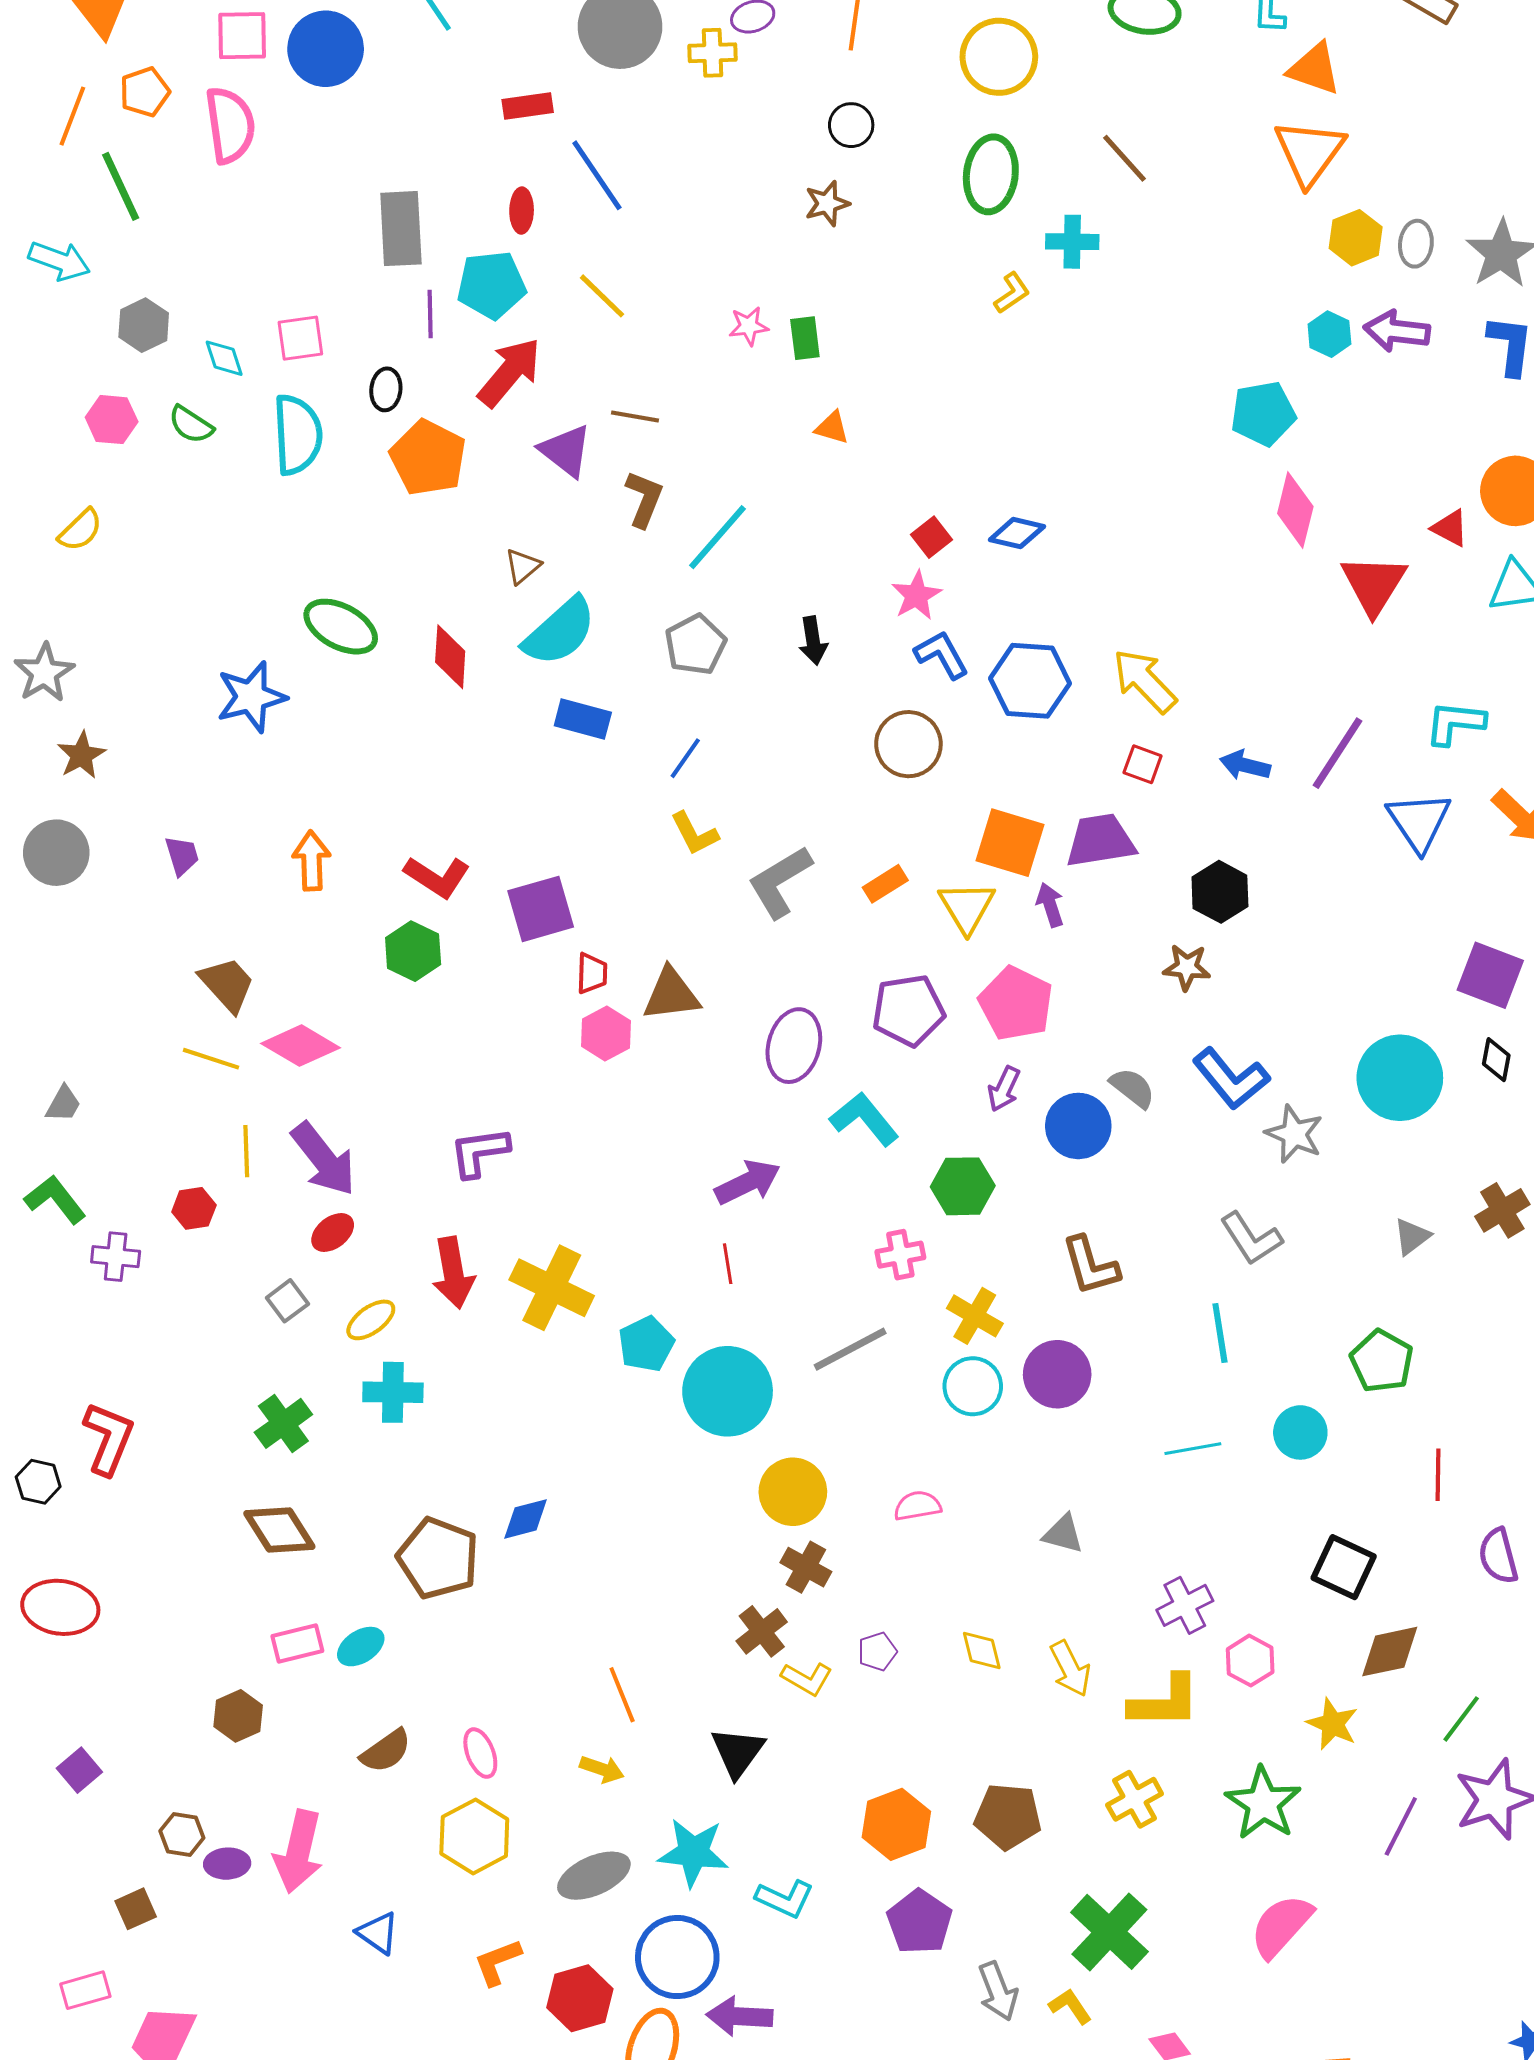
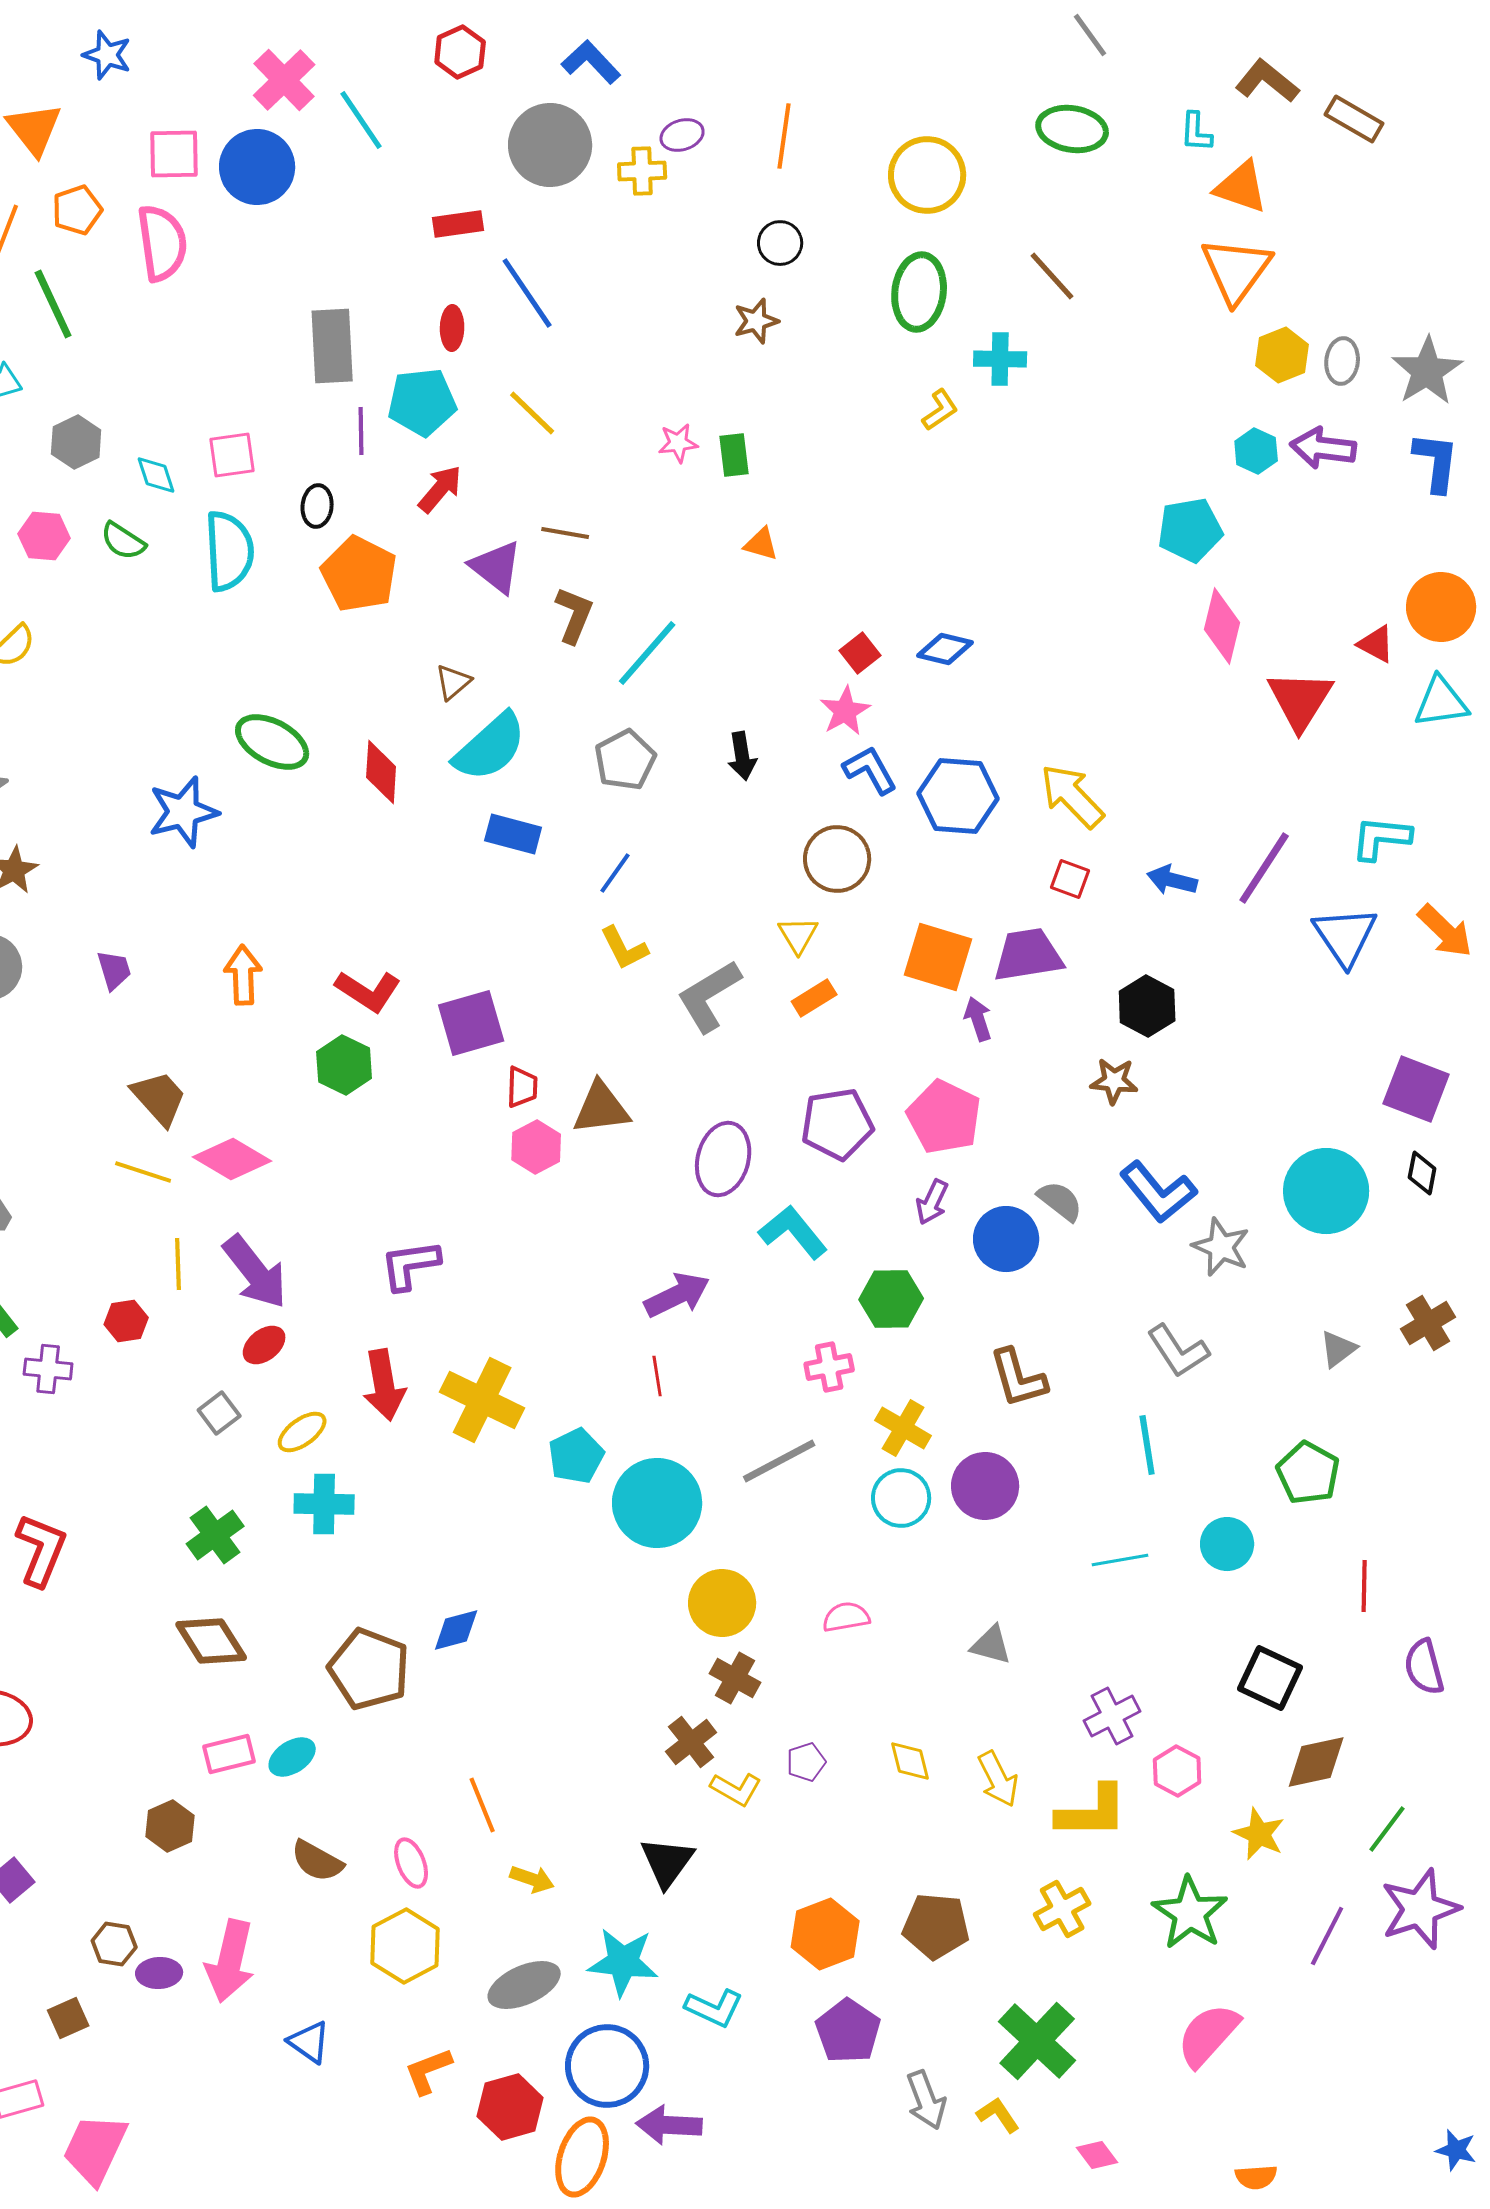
red arrow: (509, 372) -> (440, 489), size x0.7
yellow triangle: (967, 907) -> (798, 935), moved, size x0.7
orange line: (622, 1695) -> (482, 1805), moved
brown semicircle: (386, 1751) -> (317, 1861), turned 64

